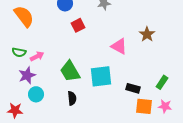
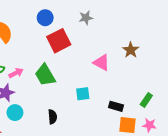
red square: (78, 25) -> (59, 41), size x1.6
green trapezoid: (70, 71) -> (45, 75), moved
cyan square: (101, 76) -> (83, 94), size x0.6

